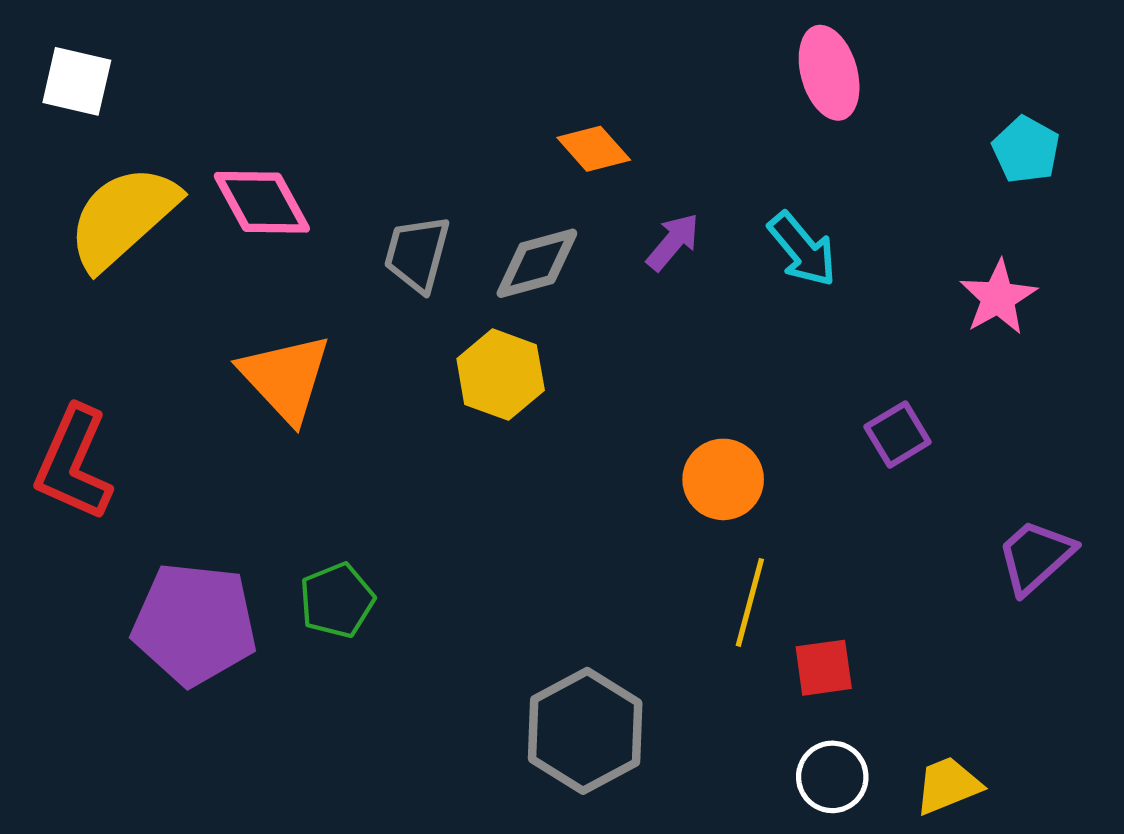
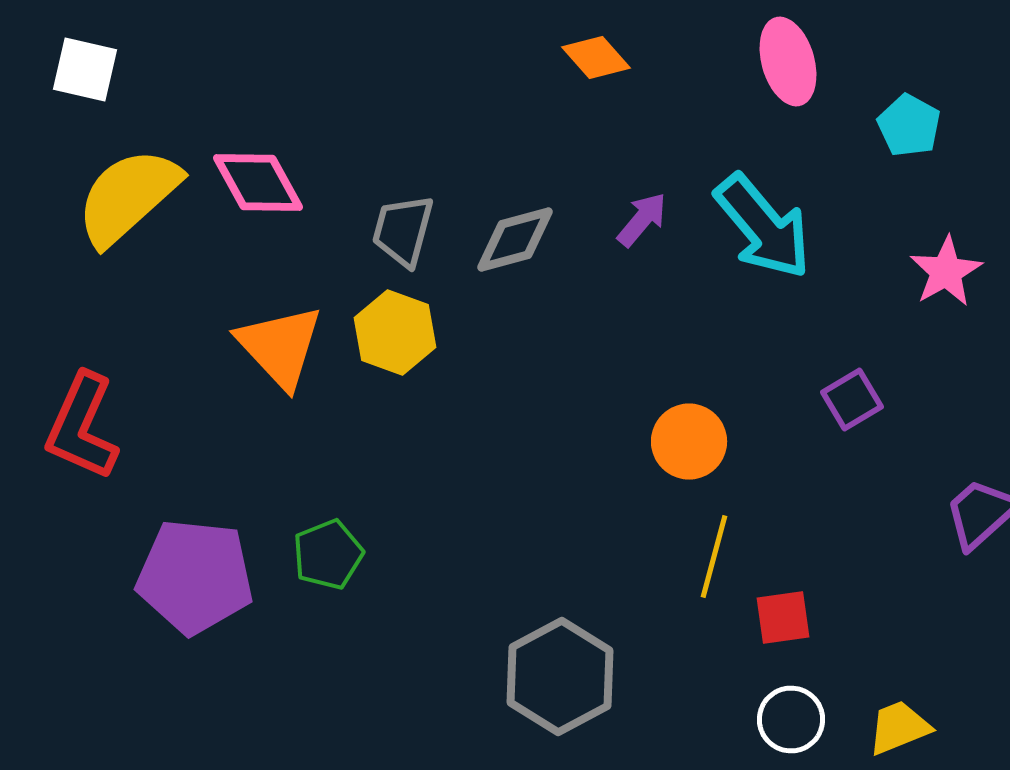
orange diamond: (594, 149) -> (596, 58), moved
cyan pentagon: (1026, 150) -> (909, 126), moved
cyan arrow: (802, 249) -> (763, 226), size x1.5
yellow hexagon: (501, 375) -> (395, 332), moved

